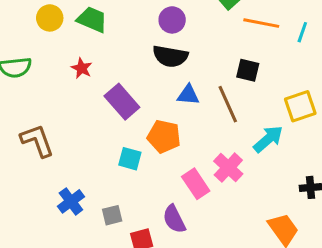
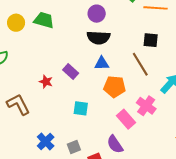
red star: (82, 68) -> (46, 82), moved
blue triangle: (188, 95) -> (102, 63), moved
purple rectangle: (122, 102) -> (71, 72), size x0.7
orange pentagon: (164, 136) -> (115, 87), moved

